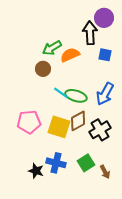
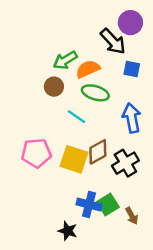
black arrow: (90, 33) -> (113, 41), turned 140
blue arrow: (105, 94) -> (132, 118), turned 140
green ellipse: (76, 96) -> (95, 93), moved
blue cross: (56, 163) -> (89, 204), moved
black star: (36, 171) -> (68, 231), moved

